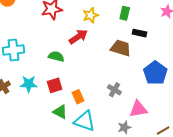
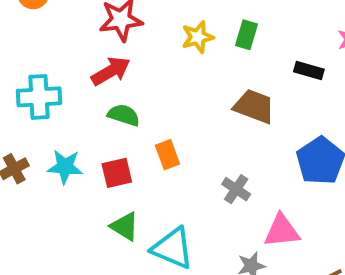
green rectangle: (125, 13) -> (246, 35), moved
black rectangle: (140, 33) -> (309, 70), moved
red arrow: (78, 37) -> (111, 71), moved
orange rectangle: (78, 97) -> (167, 155), moved

